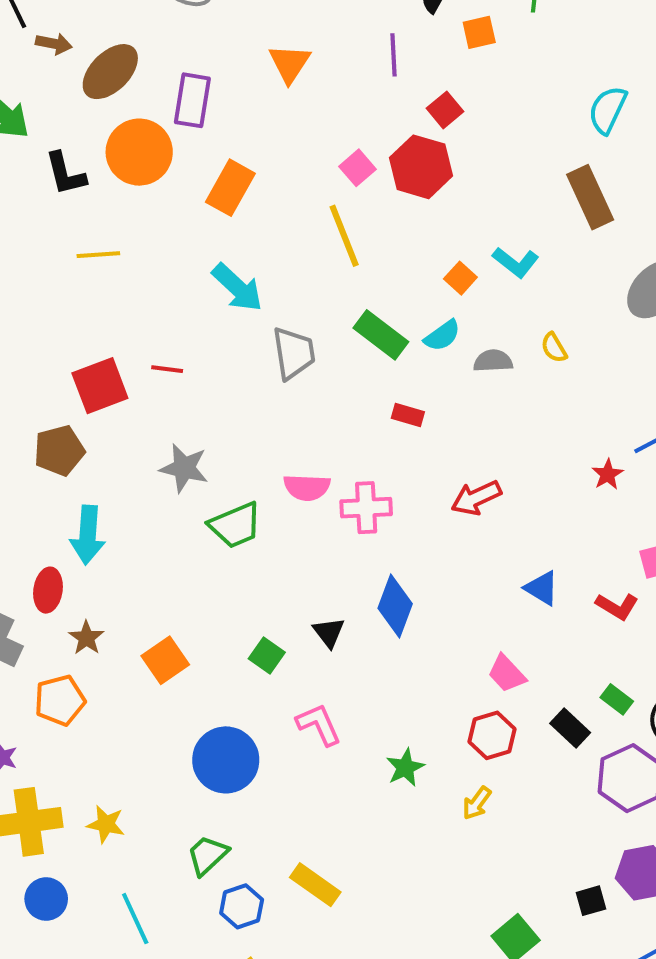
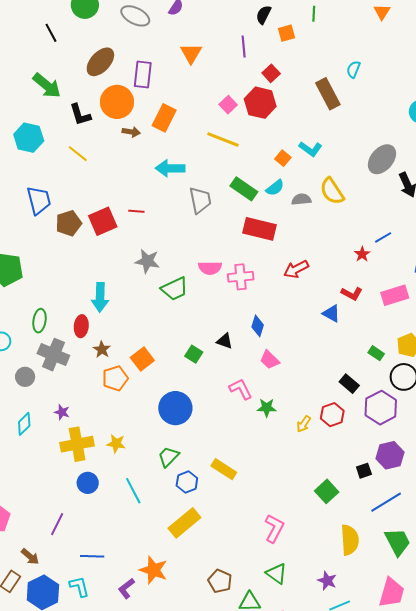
brown arrow: (54, 44) -> (131, 132), moved
cyan semicircle: (608, 110) -> (353, 69), size x0.7
brown rectangle: (590, 197) -> (328, 94), moved
yellow line: (344, 236) -> (223, 139), turned -44
yellow line: (98, 255) -> (78, 154), moved, turned 45
cyan arrow: (237, 288) -> (170, 168), turned 140
yellow semicircle: (554, 348) -> (332, 191), size x1.8
red rectangle: (408, 415) -> (260, 229), size x2.0
brown pentagon: (59, 451) -> (69, 223), moved
blue diamond: (395, 606) -> (258, 326), size x0.7
red L-shape: (617, 606) -> (352, 294), moved
black triangle: (329, 632) -> (225, 341), turned -30
pink trapezoid: (507, 674) -> (270, 360), moved
green rectangle: (617, 699) -> (376, 353), moved
orange pentagon: (60, 700) -> (115, 378), moved
pink L-shape: (319, 724) -> (241, 389), moved
red hexagon: (492, 735) -> (332, 415), moved
green star: (405, 768) -> (267, 408), turned 30

